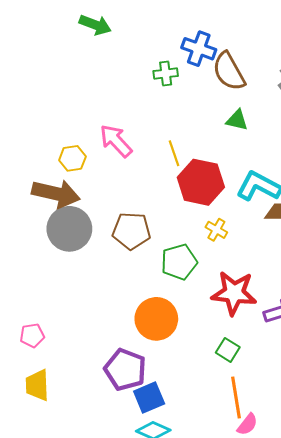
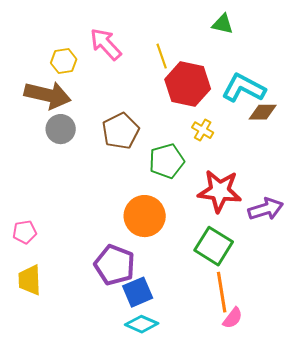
gray circle: (69, 229) -> (61, 129), size x0.7
brown pentagon: (131, 231) -> (121, 131), turned -30
green square: (228, 350) -> (214, 246), size x1.6

